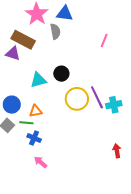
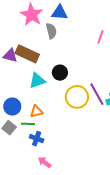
brown rectangle: (23, 40) -> (27, 54), moved

